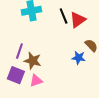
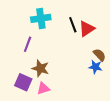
purple line: (19, 51) -> (28, 44), moved
blue star: (79, 58) -> (95, 67), moved

